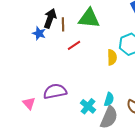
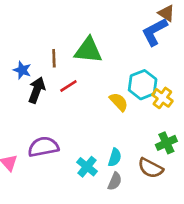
black arrow: (50, 18) -> (37, 90), moved
yellow semicircle: (112, 57) -> (119, 102), turned -42
gray semicircle: (109, 117) -> (115, 181), size x0.6

